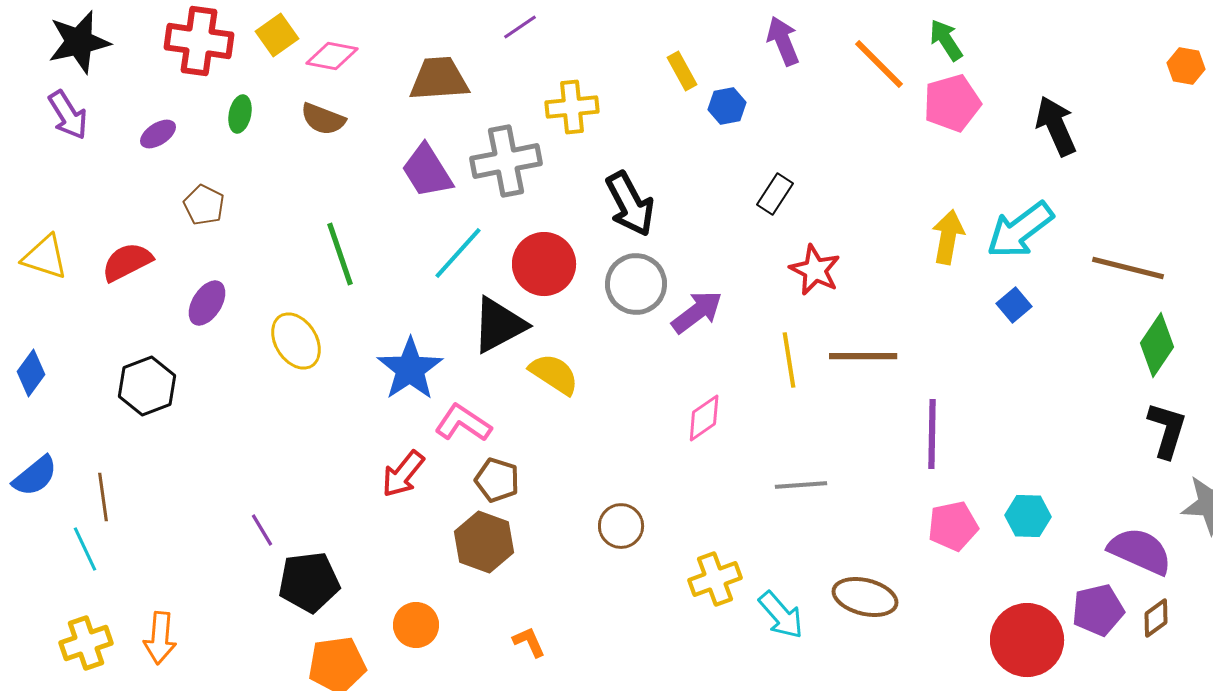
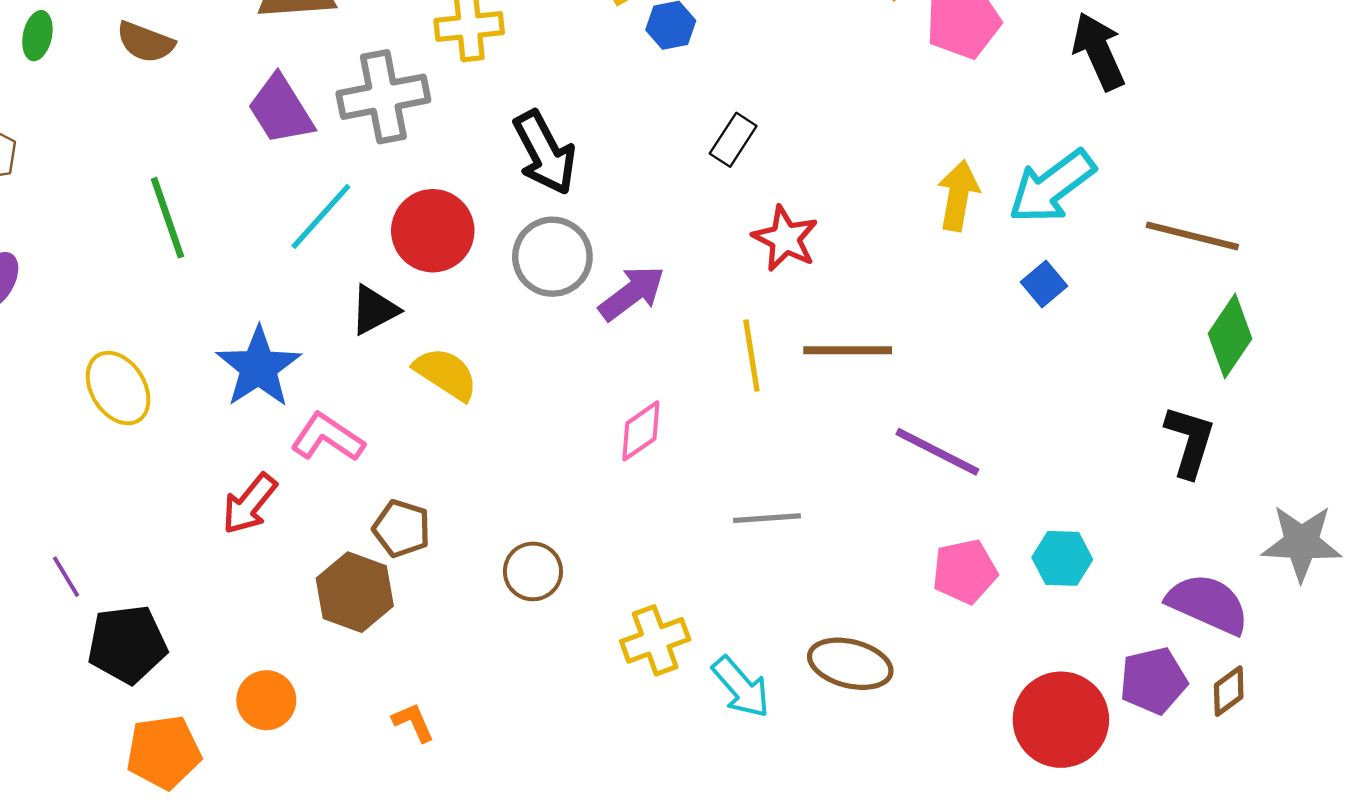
black triangle: (499, 325) -> (374, 310), size x0.7
yellow ellipse: (296, 341) -> (118, 388), moved
black L-shape: (1167, 430) -> (1190, 441), moved
purple line: (932, 434) -> (937, 452), turned -64
brown pentagon: (497, 480) -> (402, 529), moved

